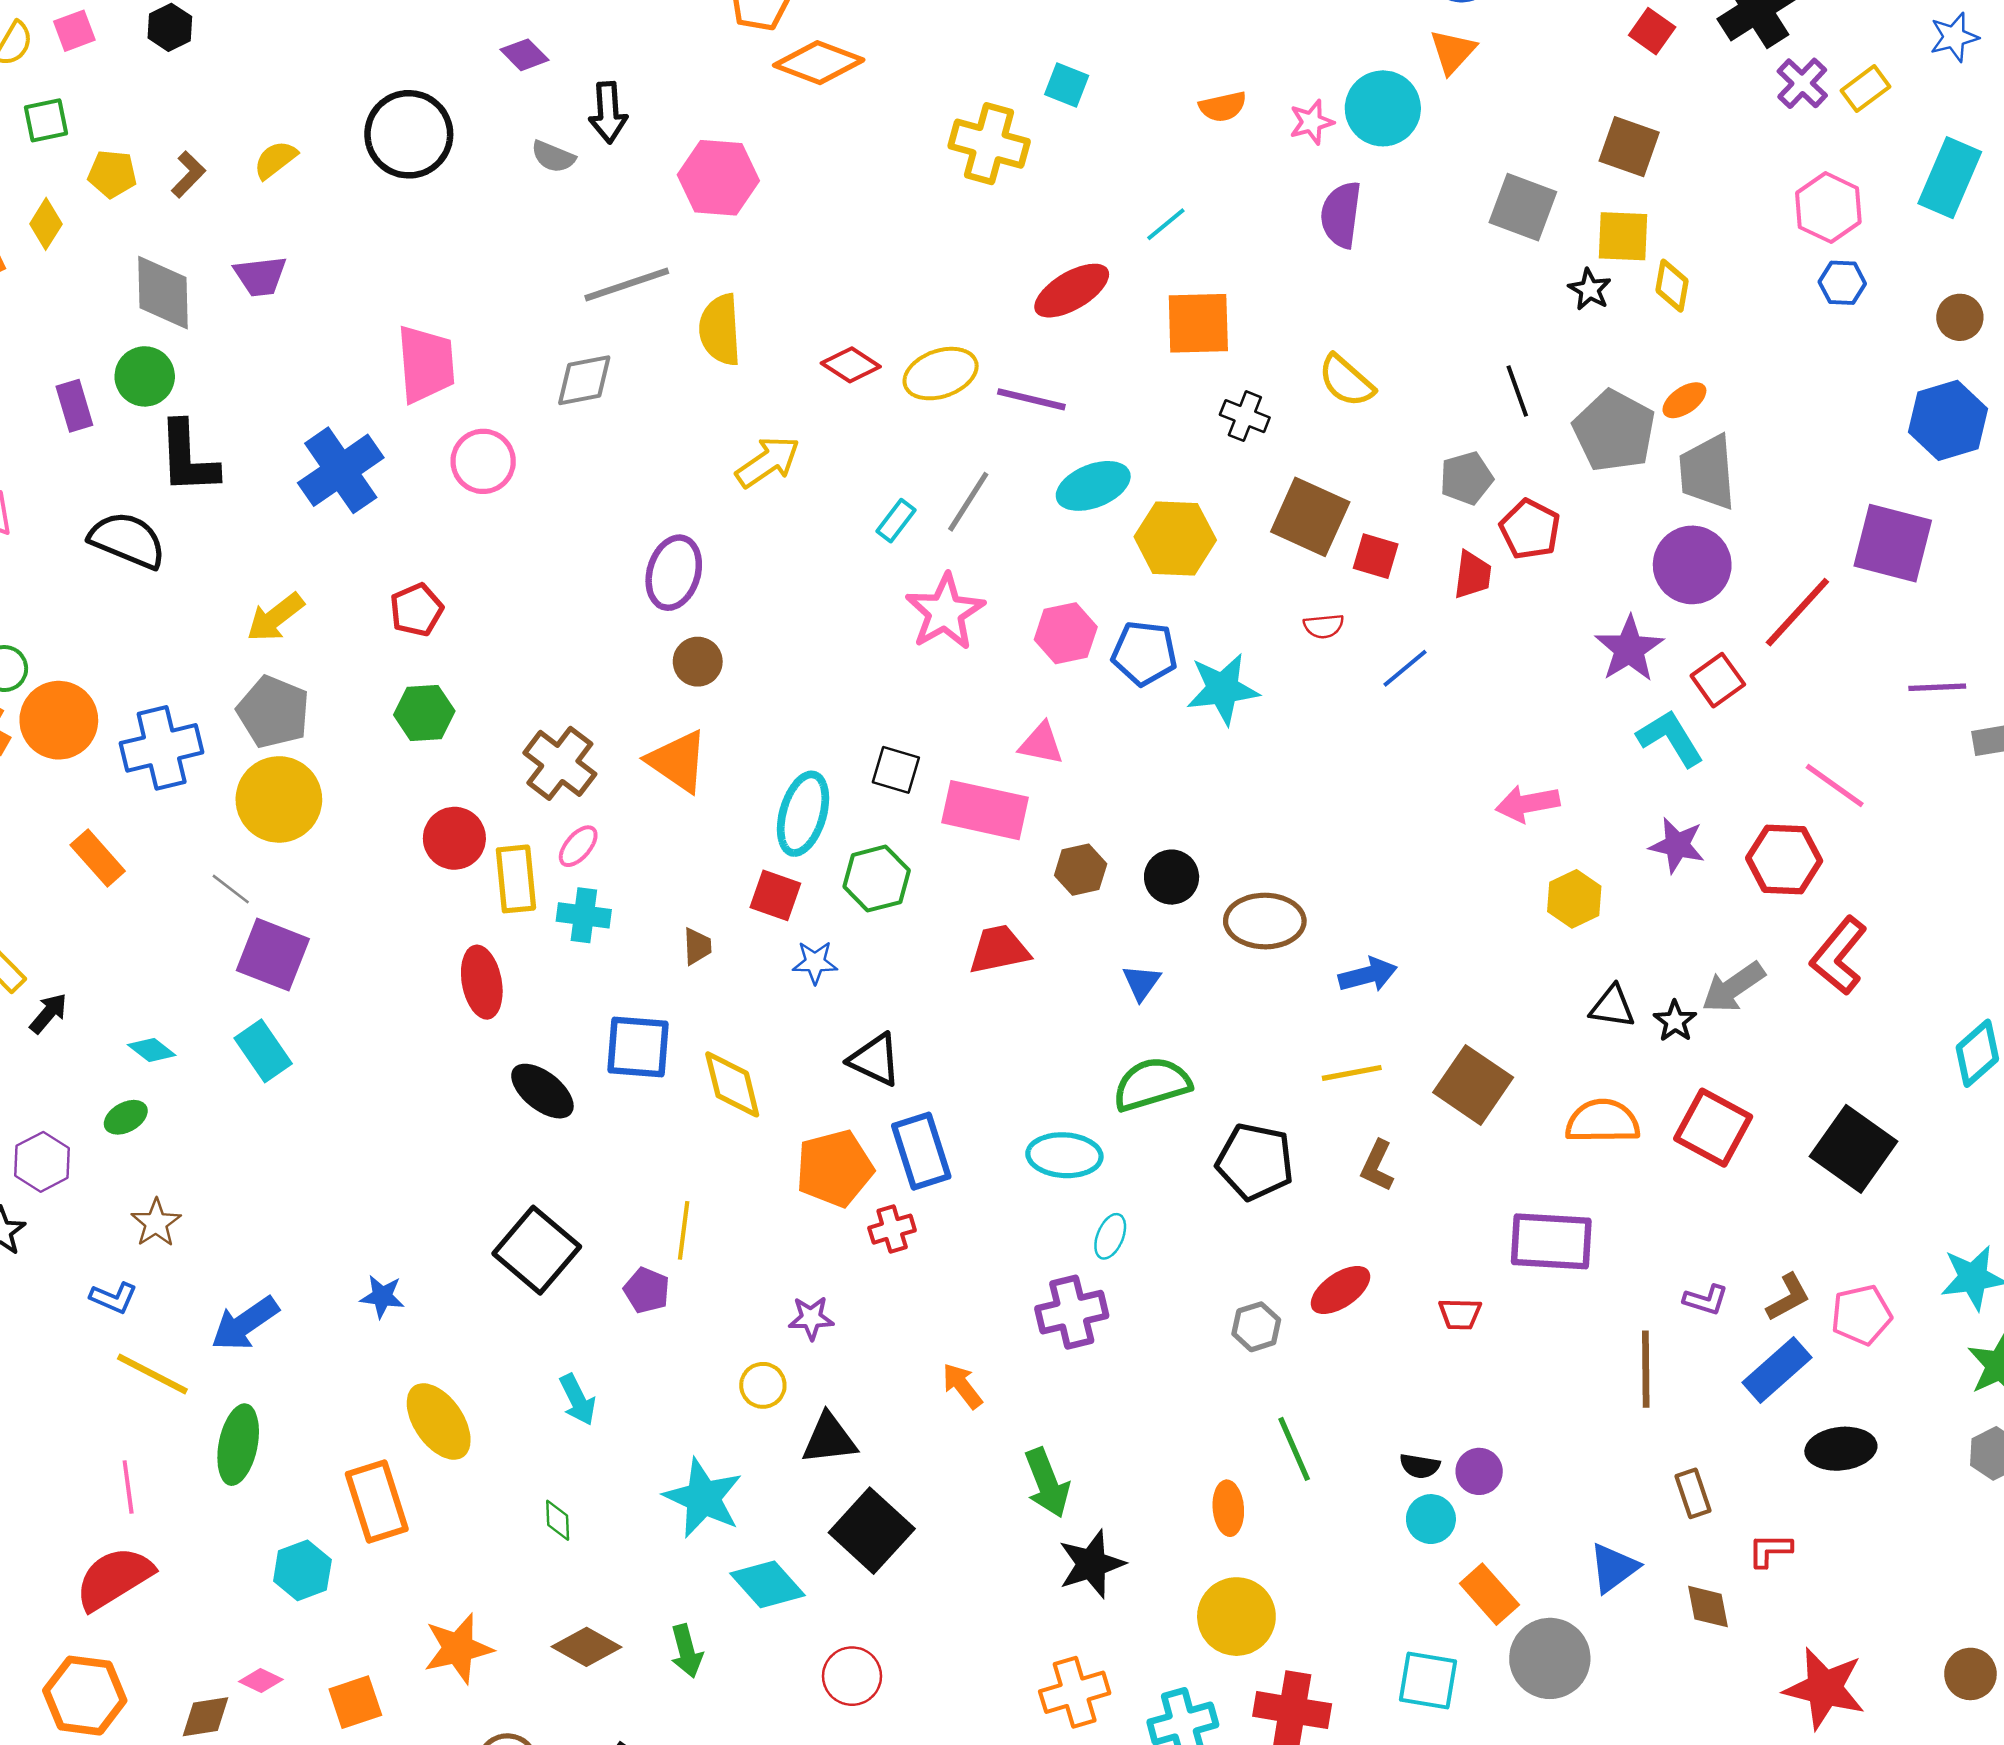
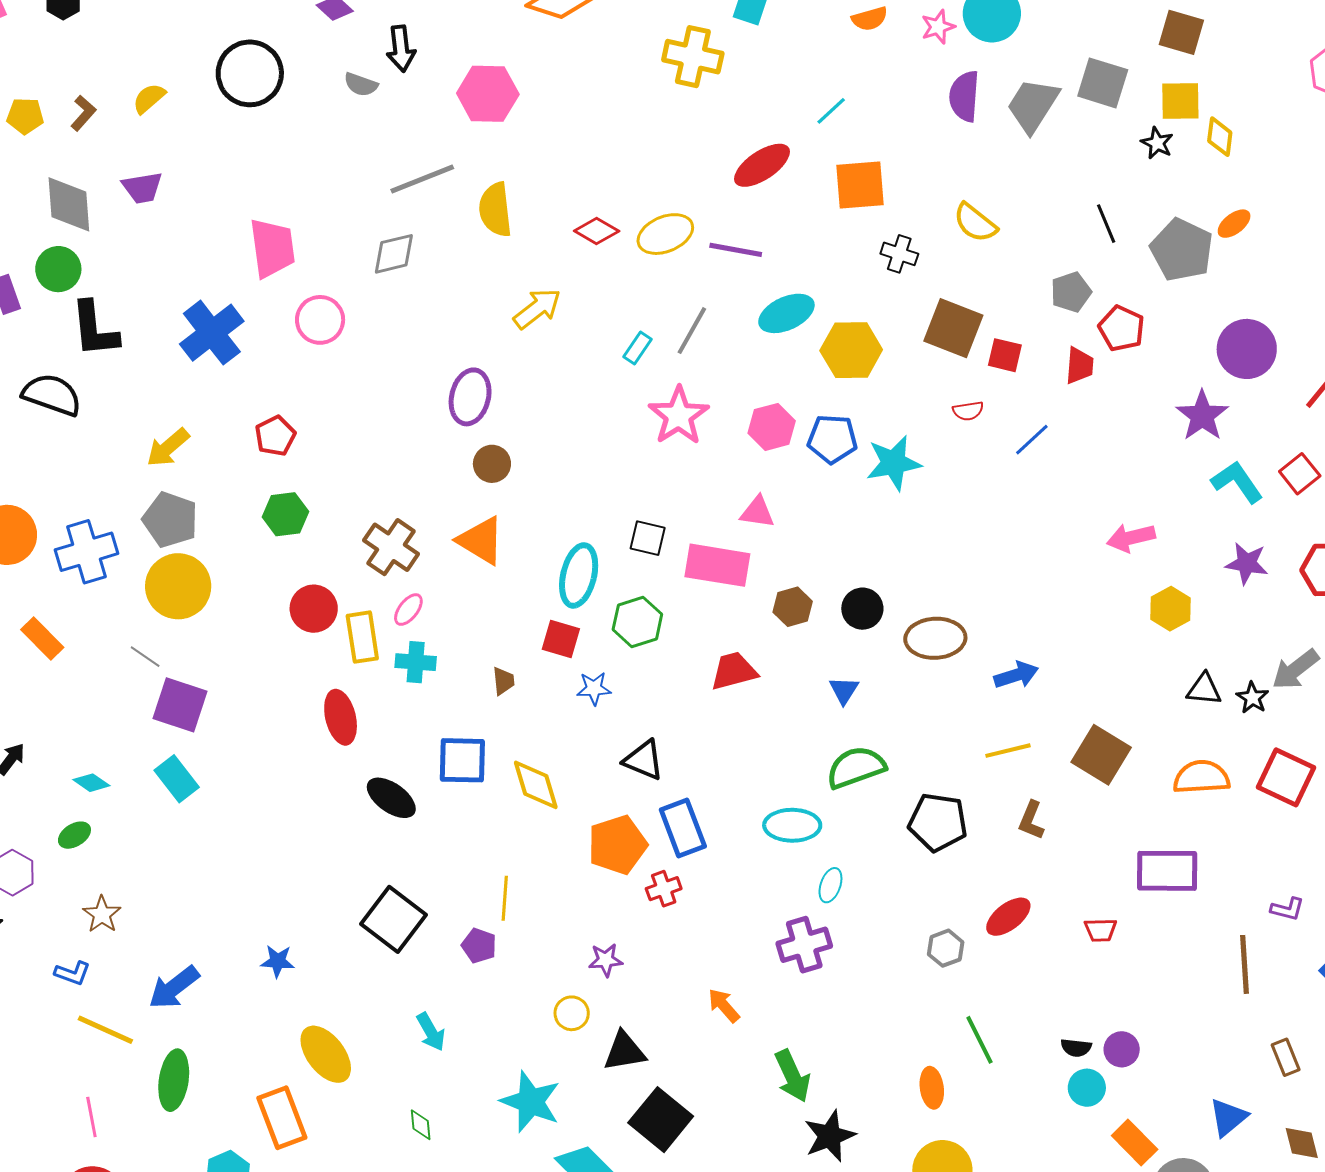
gray trapezoid: (1707, 472) -> (1033, 105), moved, turned 40
red square: (1718, 680) -> (1300, 474), moved

